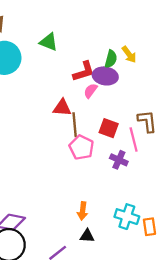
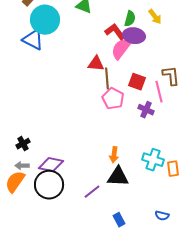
green semicircle: (111, 59) -> (130, 19), moved
red L-shape: (84, 71) -> (115, 32), turned -110
pink semicircle: (91, 91) -> (121, 49), size x1.6
black triangle: (87, 236) -> (118, 177), size x1.6

